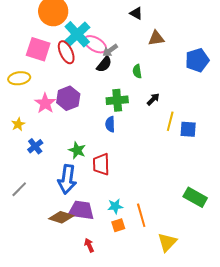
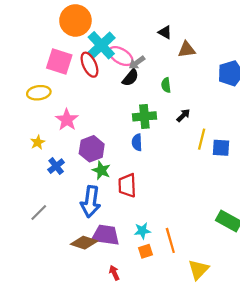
black triangle: (136, 13) -> (165, 32), moved
purple hexagon: (68, 98) -> (92, 149), moved

